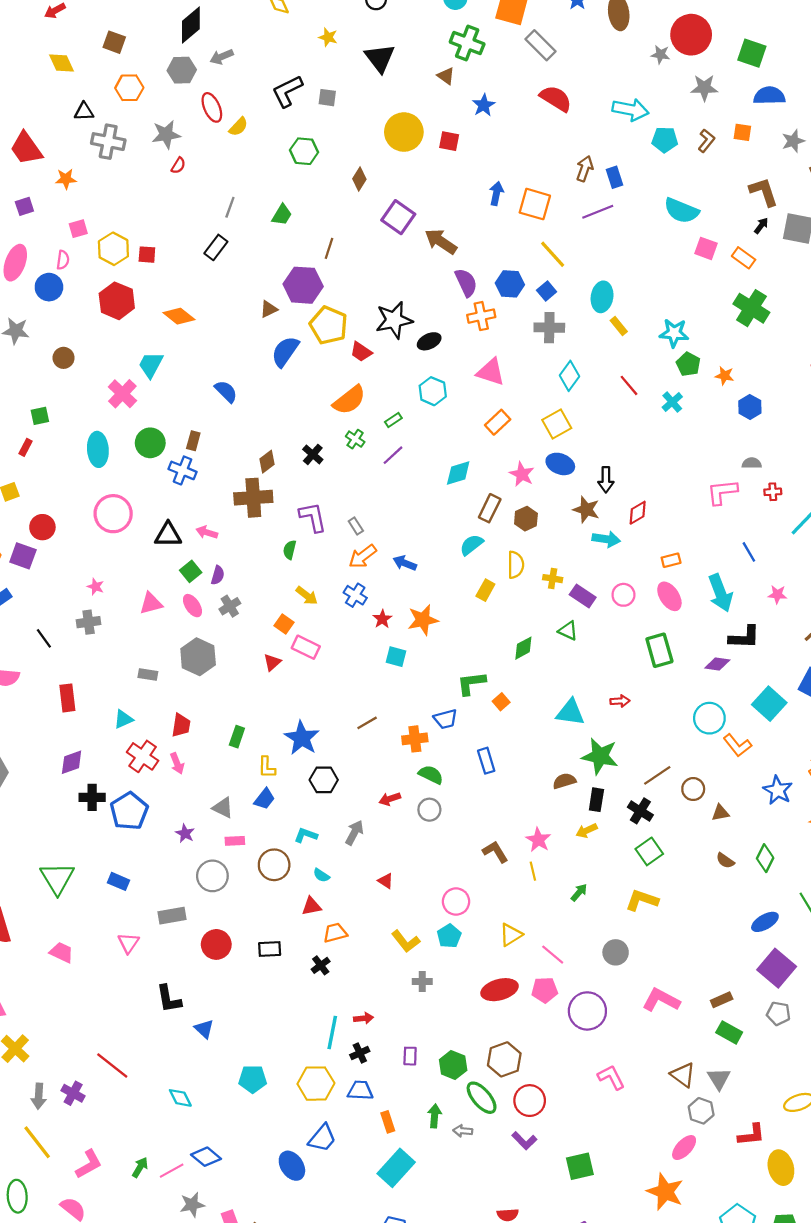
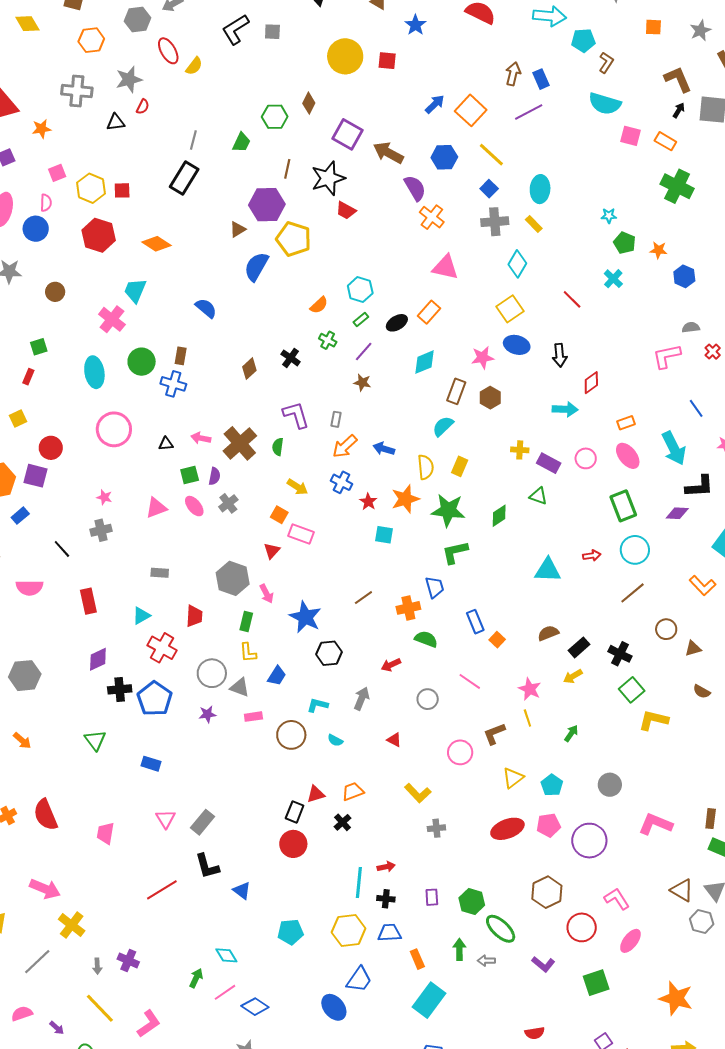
black triangle: (84, 112) -> (116, 122), moved
brown L-shape: (706, 141) -> (606, 63), moved
green hexagon: (304, 151) -> (275, 117), moved
blue arrow: (496, 193) -> (435, 104), turned 40
orange square: (535, 204) -> (471, 110), turned 32
black rectangle: (216, 247) -> (184, 178), size x1.4
blue hexagon: (510, 284) -> (444, 157), moved
orange cross: (481, 316) -> (432, 217), turned -35
black star: (394, 320) -> (328, 178), moved
yellow rectangle: (619, 326) -> (534, 224), moved
cyan star: (674, 333) -> (609, 216), size x0.6
black ellipse: (429, 341) -> (397, 323), moved
red trapezoid: (361, 352) -> (346, 210), moved
red line: (629, 385) -> (572, 299), moved
cyan hexagon: (433, 391) -> (360, 290), moved
orange semicircle: (349, 400) -> (319, 305), size x0.6
orange rectangle: (498, 422) -> (429, 312), moved
pink star: (522, 474) -> (483, 358), turned -30
red cross: (773, 492) -> (713, 352), turned -35
brown cross: (253, 498) -> (240, 443), moved, turned -32
brown star: (586, 510) -> (362, 383), moved, size x0.7
gray rectangle: (356, 526) -> (336, 419), turned 49
black triangle: (168, 535) -> (166, 444), size x0.6
yellow semicircle: (516, 565) -> (426, 467), moved
green square: (191, 571) -> (190, 475), turned 30
gray hexagon: (198, 657) -> (233, 578), moved
orange square: (501, 702) -> (497, 640), moved
cyan circle: (709, 718) -> (635, 550), moved
blue trapezoid: (446, 719) -> (435, 587), turned -85
green star: (600, 756) -> (448, 510), moved
pink arrow: (177, 763) -> (266, 594), moved
yellow L-shape: (267, 767) -> (248, 653), moved
brown line: (657, 775) -> (633, 593), moved
black rectangle: (596, 800) -> (579, 647), turned 45
gray circle: (429, 810) -> (428, 699), moved
purple star: (185, 833) -> (207, 714), turned -30
brown L-shape: (495, 852) -> (494, 734), moved, turned -75
gray circle: (212, 876) -> (212, 673), moved
green triangle: (57, 878) -> (95, 740), moved, size x0.7
yellow L-shape: (642, 900) -> (653, 720), moved
red triangle: (312, 906) -> (316, 794), moved
gray rectangle: (172, 916) -> (202, 822), moved, turned -35
cyan pentagon: (449, 936) -> (552, 785), moved
red circle: (216, 944) -> (293, 844), moved
black rectangle: (270, 949) -> (295, 812), turned -60
pink trapezoid: (61, 952) -> (105, 833), turned -100
pink line: (553, 955) -> (470, 681), moved
brown rectangle: (722, 1000) -> (711, 819), turned -54
black cross: (360, 1053) -> (386, 899), turned 36
brown hexagon: (504, 1059) -> (547, 892), moved
red line: (112, 1065) -> (162, 890), moved, turned -64
gray arrow: (39, 1096) -> (97, 966), size x0.7
red circle: (530, 1101) -> (582, 927), moved
pink ellipse: (684, 1148) -> (630, 941), moved
green arrow: (140, 1167) -> (196, 978), moved
pink line: (172, 1171) -> (225, 992), moved

